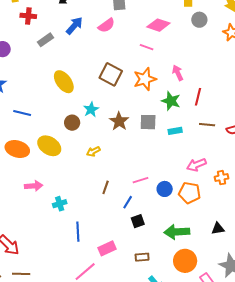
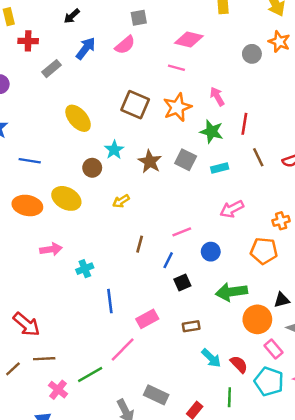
gray circle: (199, 20) -> (252, 54), moved
gray square: (148, 122) -> (186, 160), turned 30
brown line: (207, 125) -> (258, 157), turned 63
pink arrow: (196, 165) -> (232, 209), moved
blue circle: (165, 189) -> (211, 252), moved
orange pentagon: (190, 193) -> (264, 251), moved
black triangle: (218, 229) -> (282, 300), moved
orange circle: (185, 261) -> (257, 319), moved

